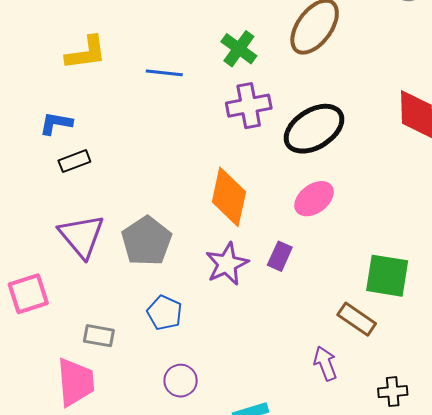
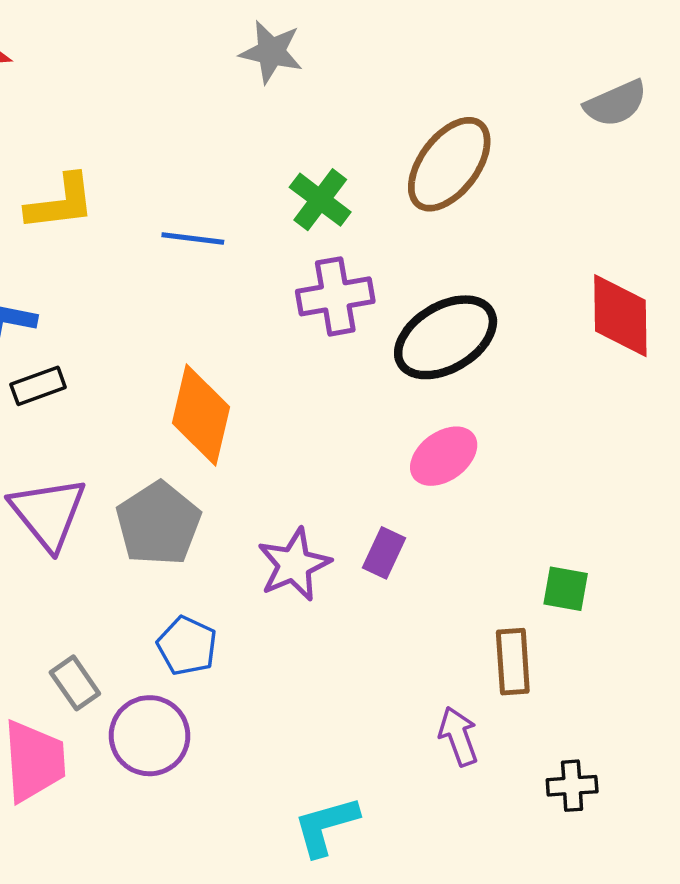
orange diamond: (229, 197) -> (201, 415), moved
green square: (387, 276) -> (566, 589), size x0.6
brown rectangle: (357, 319) -> (513, 662), turned 51
gray rectangle: (99, 336) -> (75, 683), turned 44
purple circle: (181, 381) -> (150, 736), moved, size x1.4

